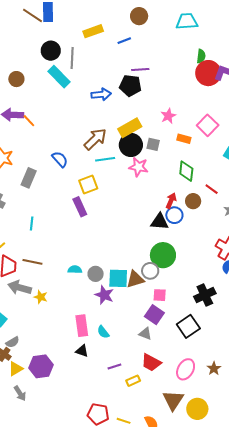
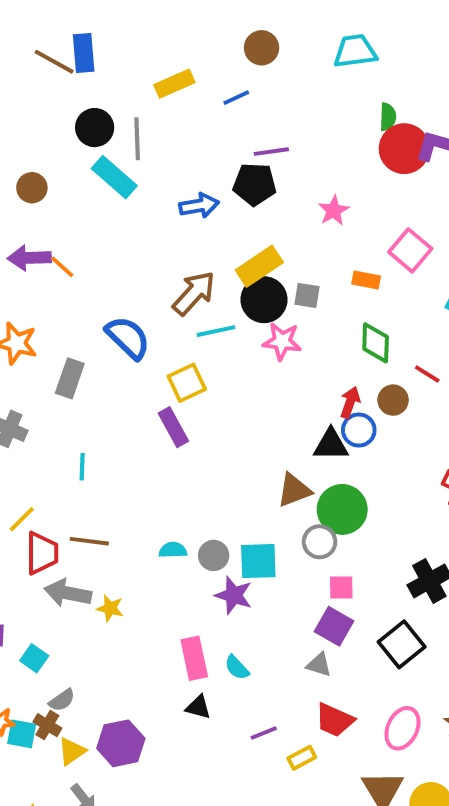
pink star: (168, 116) -> (334, 210), moved
blue semicircle: (60, 159) -> (128, 338), size x1.4
brown triangle: (135, 279) -> (294, 490), moved

